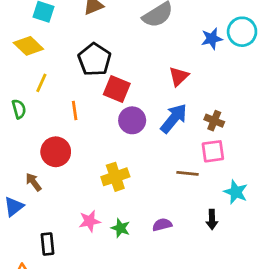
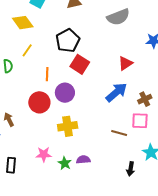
purple circle: (132, 120) -> (65, 93), moved
brown cross: (214, 121) -> (145, 99), turned 32
red circle: (56, 152) -> (39, 102), moved
purple semicircle: (162, 225) -> (83, 160), moved

